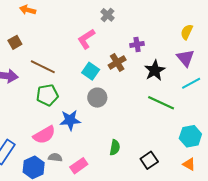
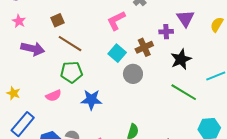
brown square: (15, 42) -> (58, 20), moved
purple triangle: (185, 58) -> (185, 18), moved
gray circle: (97, 98) -> (133, 74), moved
pink semicircle: (44, 135) -> (54, 96), moved, size x0.7

